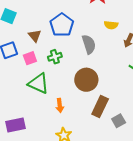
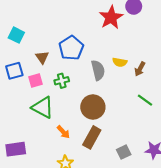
yellow semicircle: (111, 25) -> (120, 62), moved
orange arrow: (60, 105) -> (63, 132), turned -40
brown rectangle: (100, 106) -> (92, 137), moved

